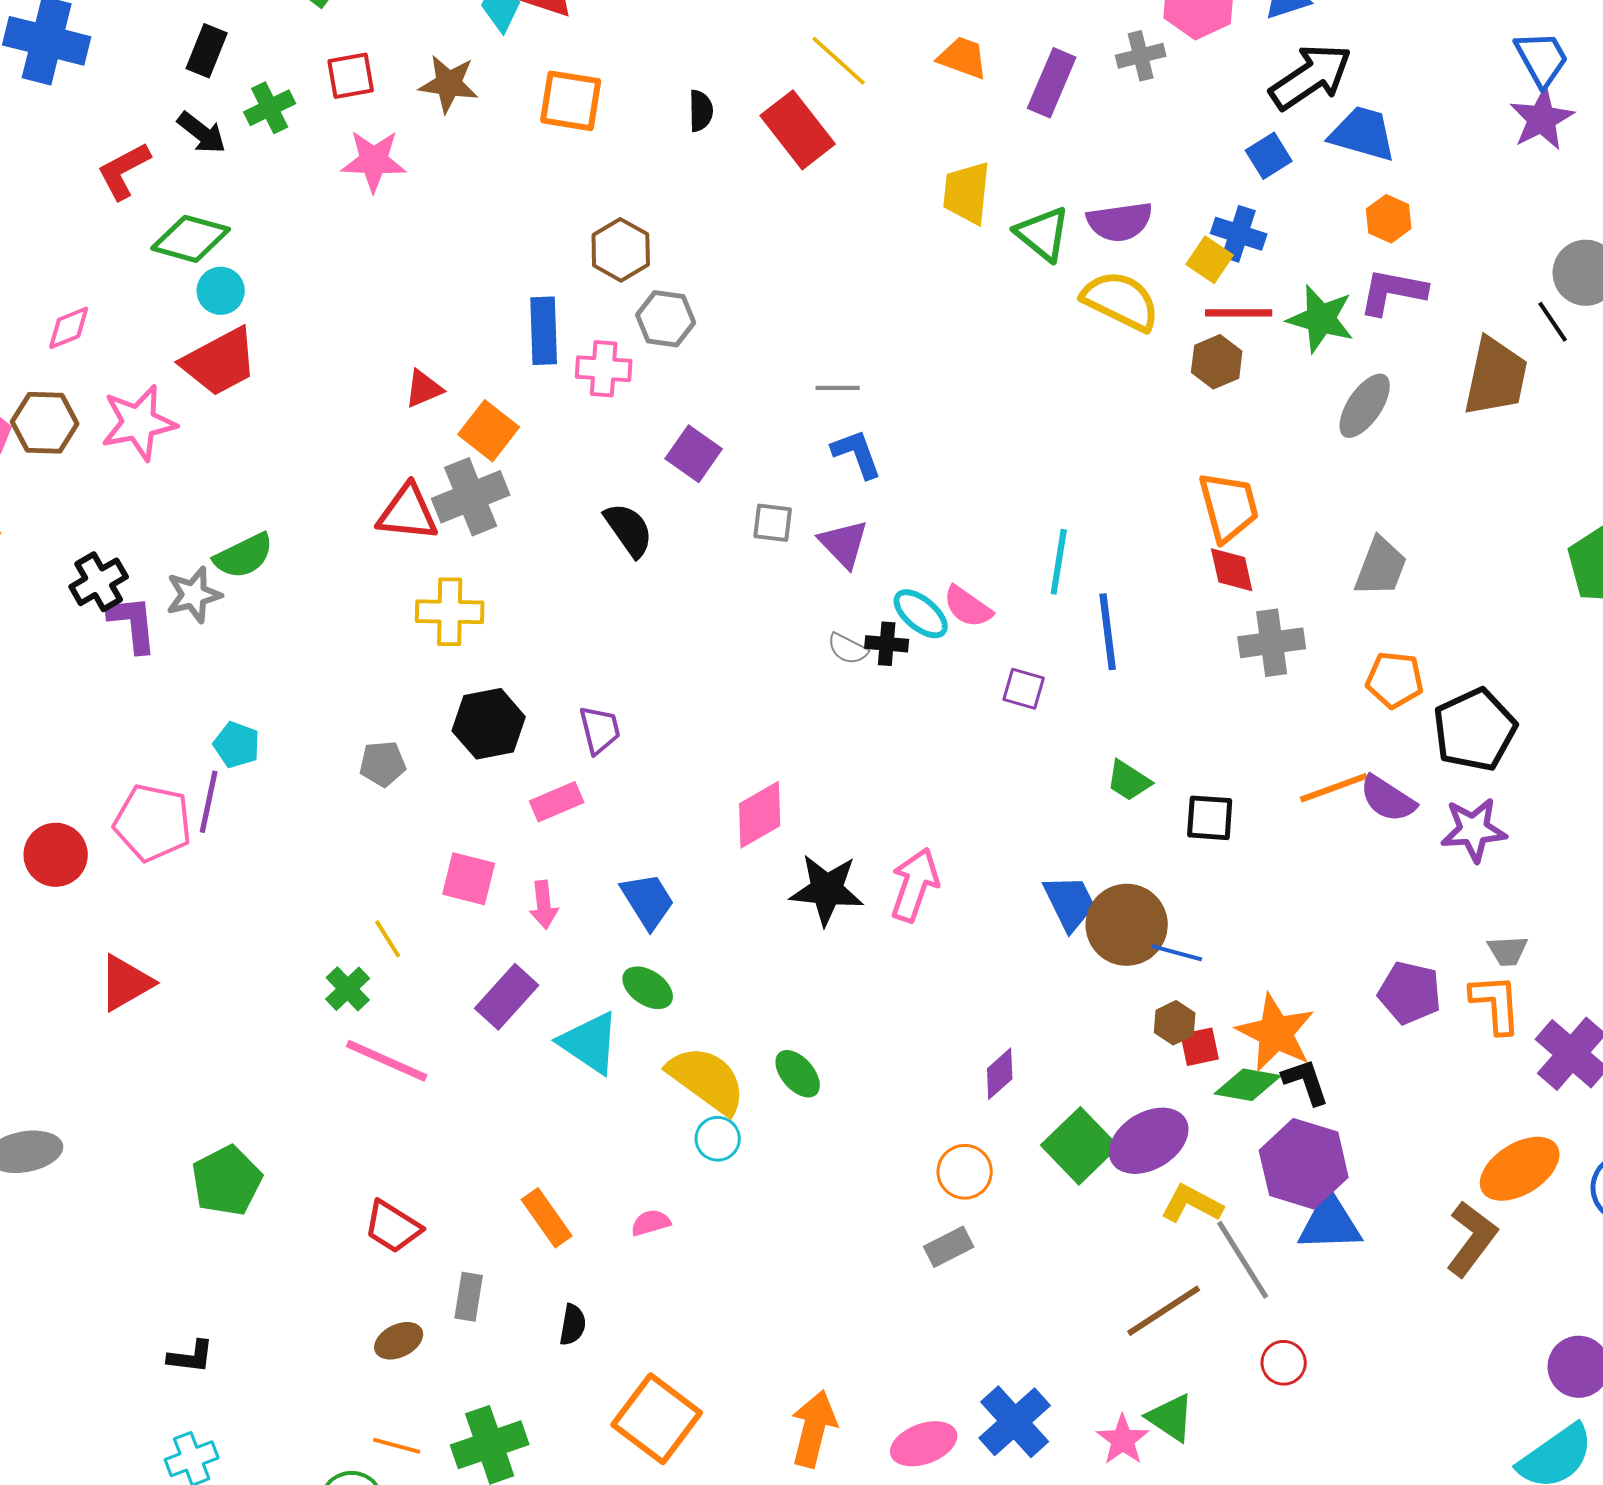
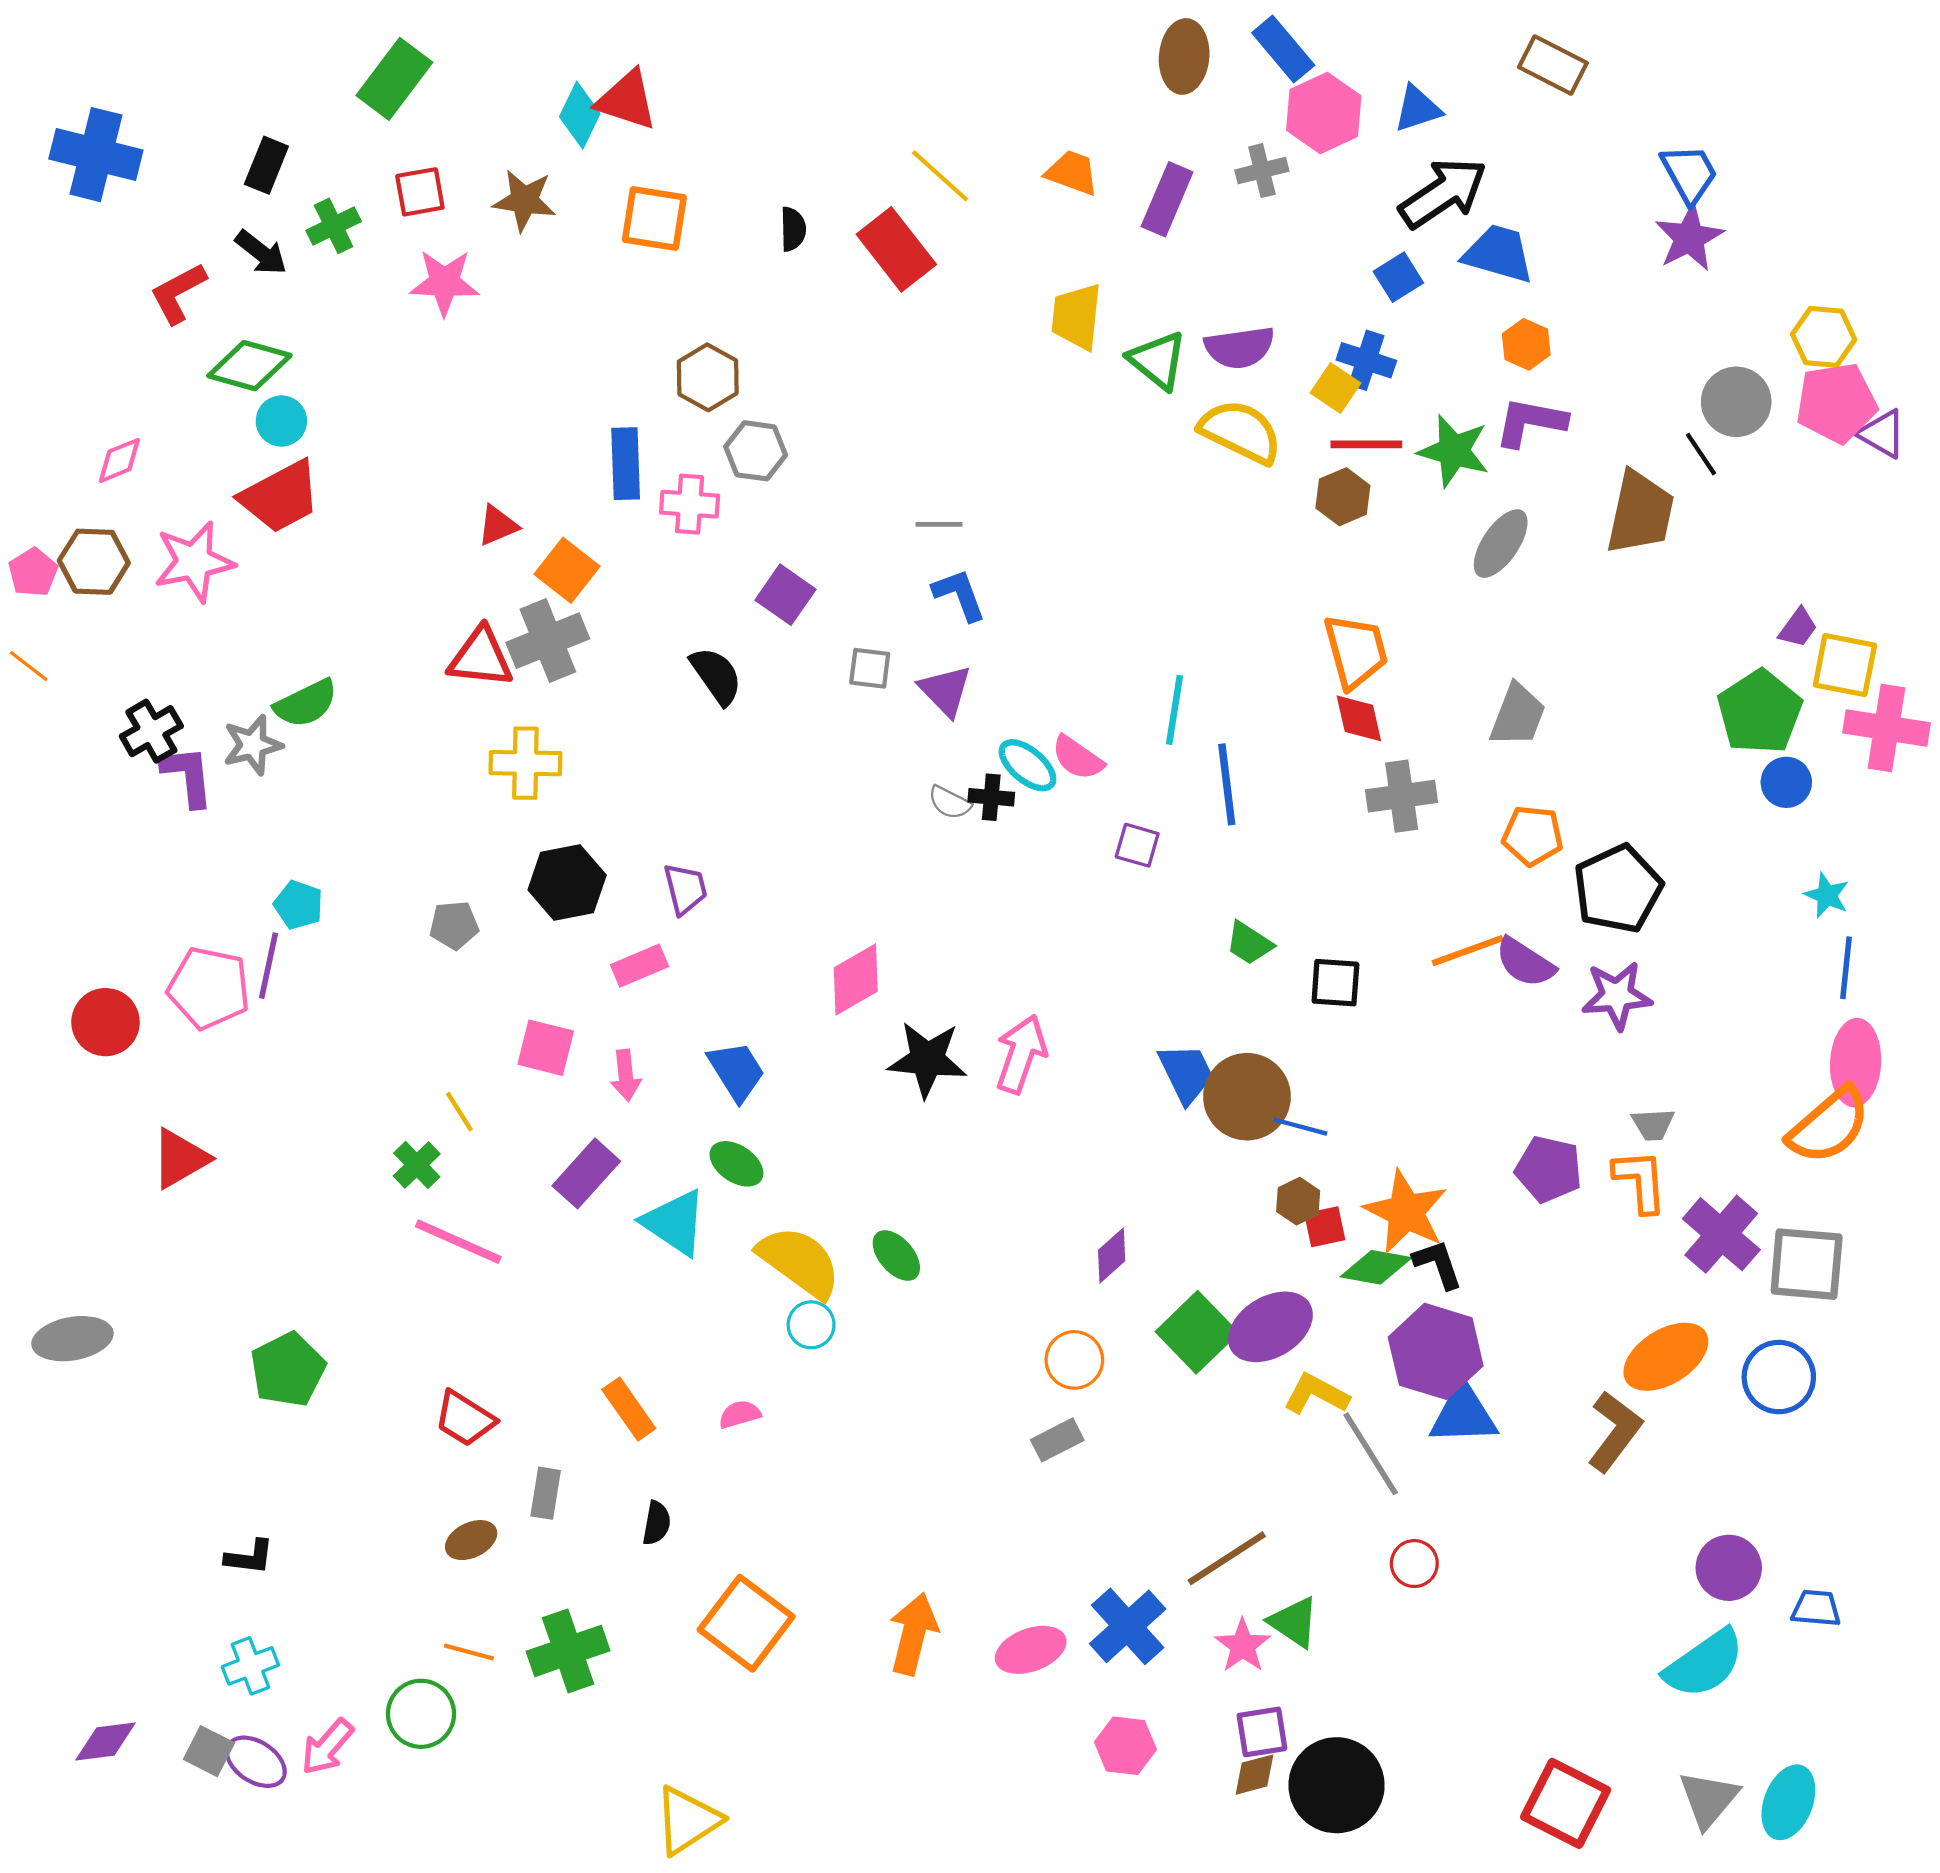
brown line: (1164, 1311) -> (1227, 1558), moved

